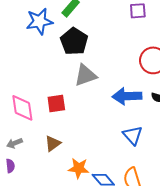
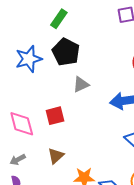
blue star: (39, 21) -> (29, 59), moved
gray triangle: (85, 75) -> (81, 84), size x0.7

